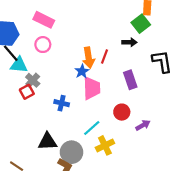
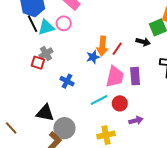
cyan triangle: (19, 65) -> (46, 27), moved, turned -36
pink trapezoid: (92, 88) -> (115, 77), moved
red square: (27, 92) -> (38, 63), turned 32
cyan line: (92, 128) -> (99, 100), moved
yellow cross: (105, 145) -> (106, 135), moved

